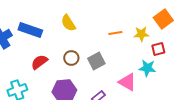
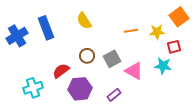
blue rectangle: (30, 30) -> (46, 28), turned 50
red semicircle: (39, 62) -> (61, 71), moved
pink triangle: (127, 82) -> (134, 71), moved

